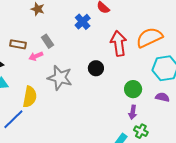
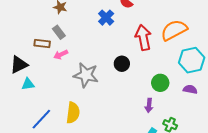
gray rectangle: (47, 41) -> (59, 32), moved
yellow semicircle: (30, 97) -> (73, 113), moved
purple arrow: (133, 112) -> (149, 105), moved

